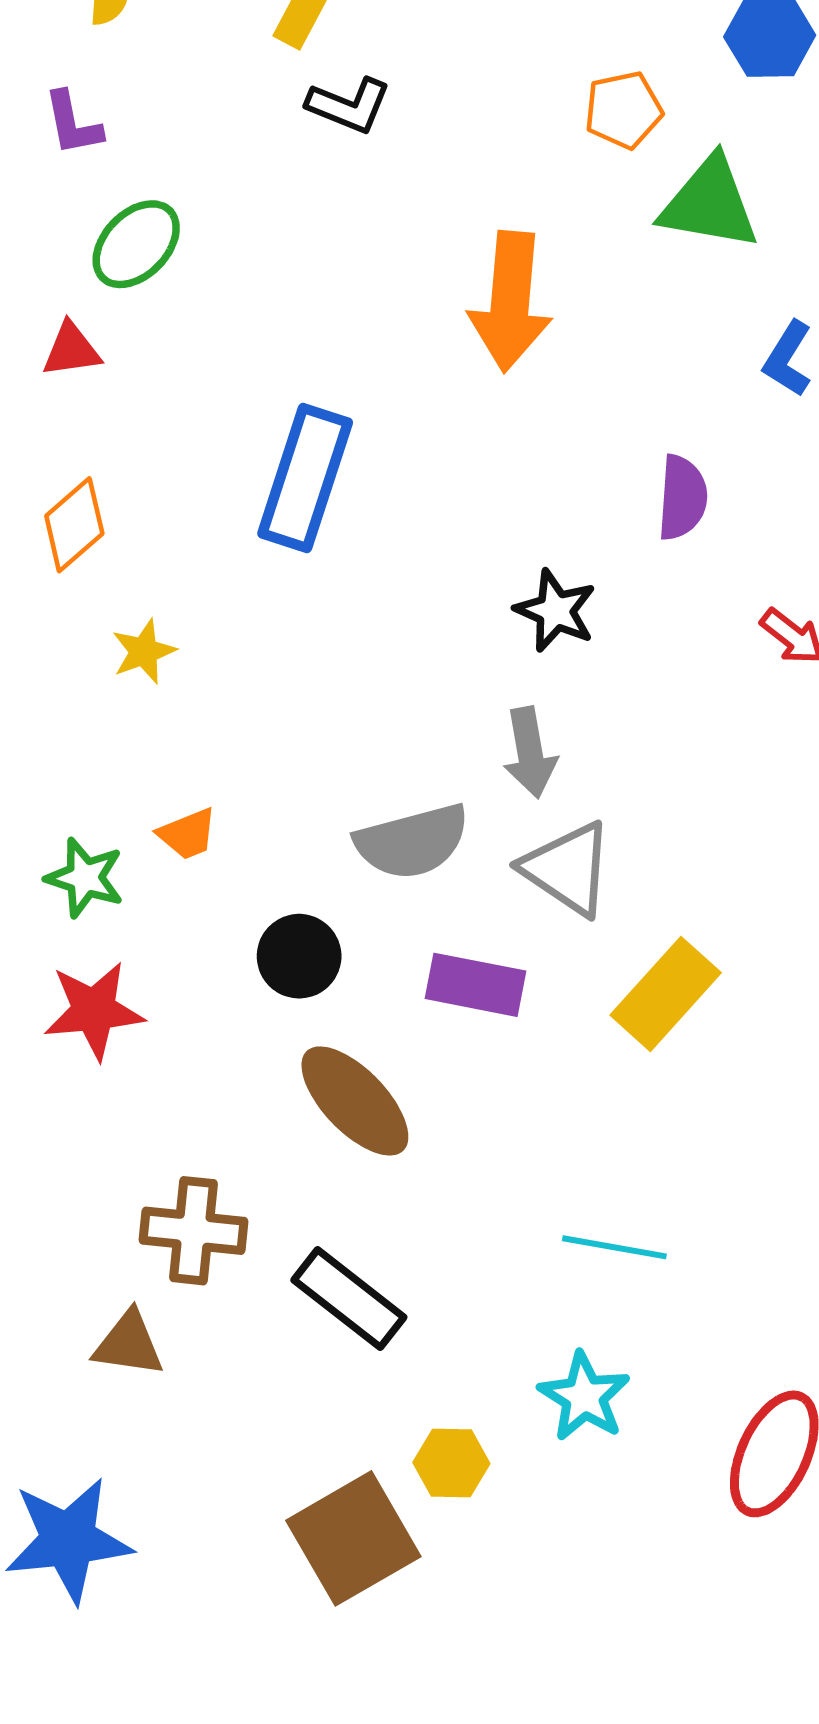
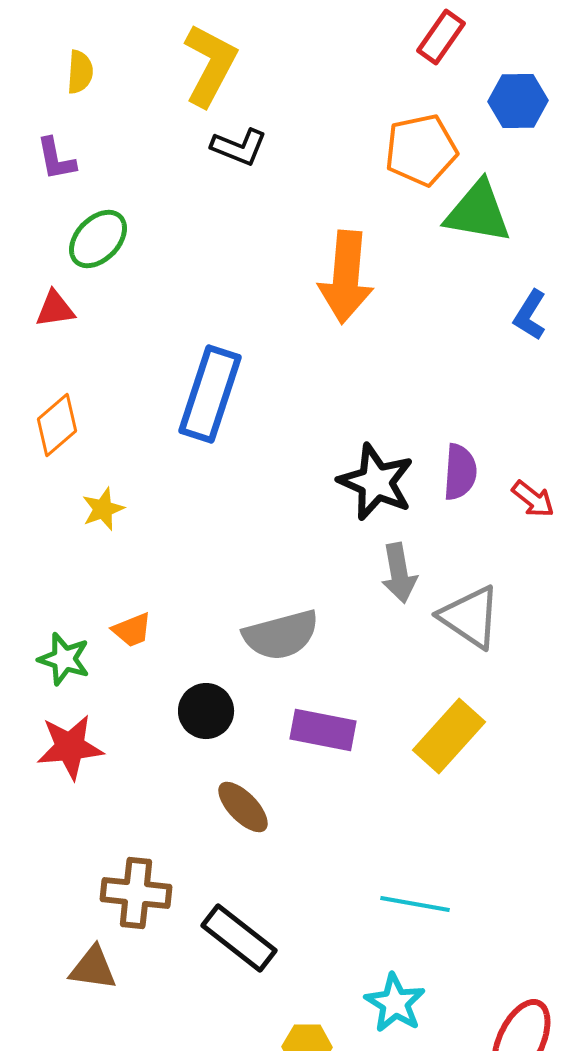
orange pentagon: (623, 110) -> (421, 150), size x1.4
purple semicircle: (682, 498) -> (460, 472), moved
black star: (556, 611) -> (376, 482), size x1.4
gray arrow: (530, 753) -> (399, 573), moved
gray triangle: (568, 869) -> (470, 617), moved
brown ellipse: (355, 1101) -> (243, 807), size x0.7

